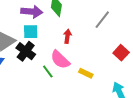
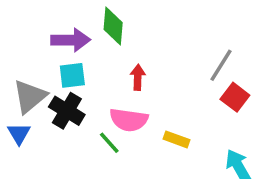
gray line: (102, 20) -> (221, 65), moved
pink semicircle: (60, 60) -> (129, 120), turned -30

